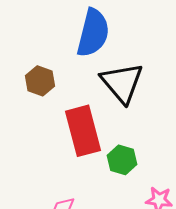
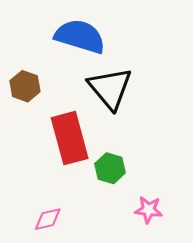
blue semicircle: (93, 33) -> (80, 36), turned -87

